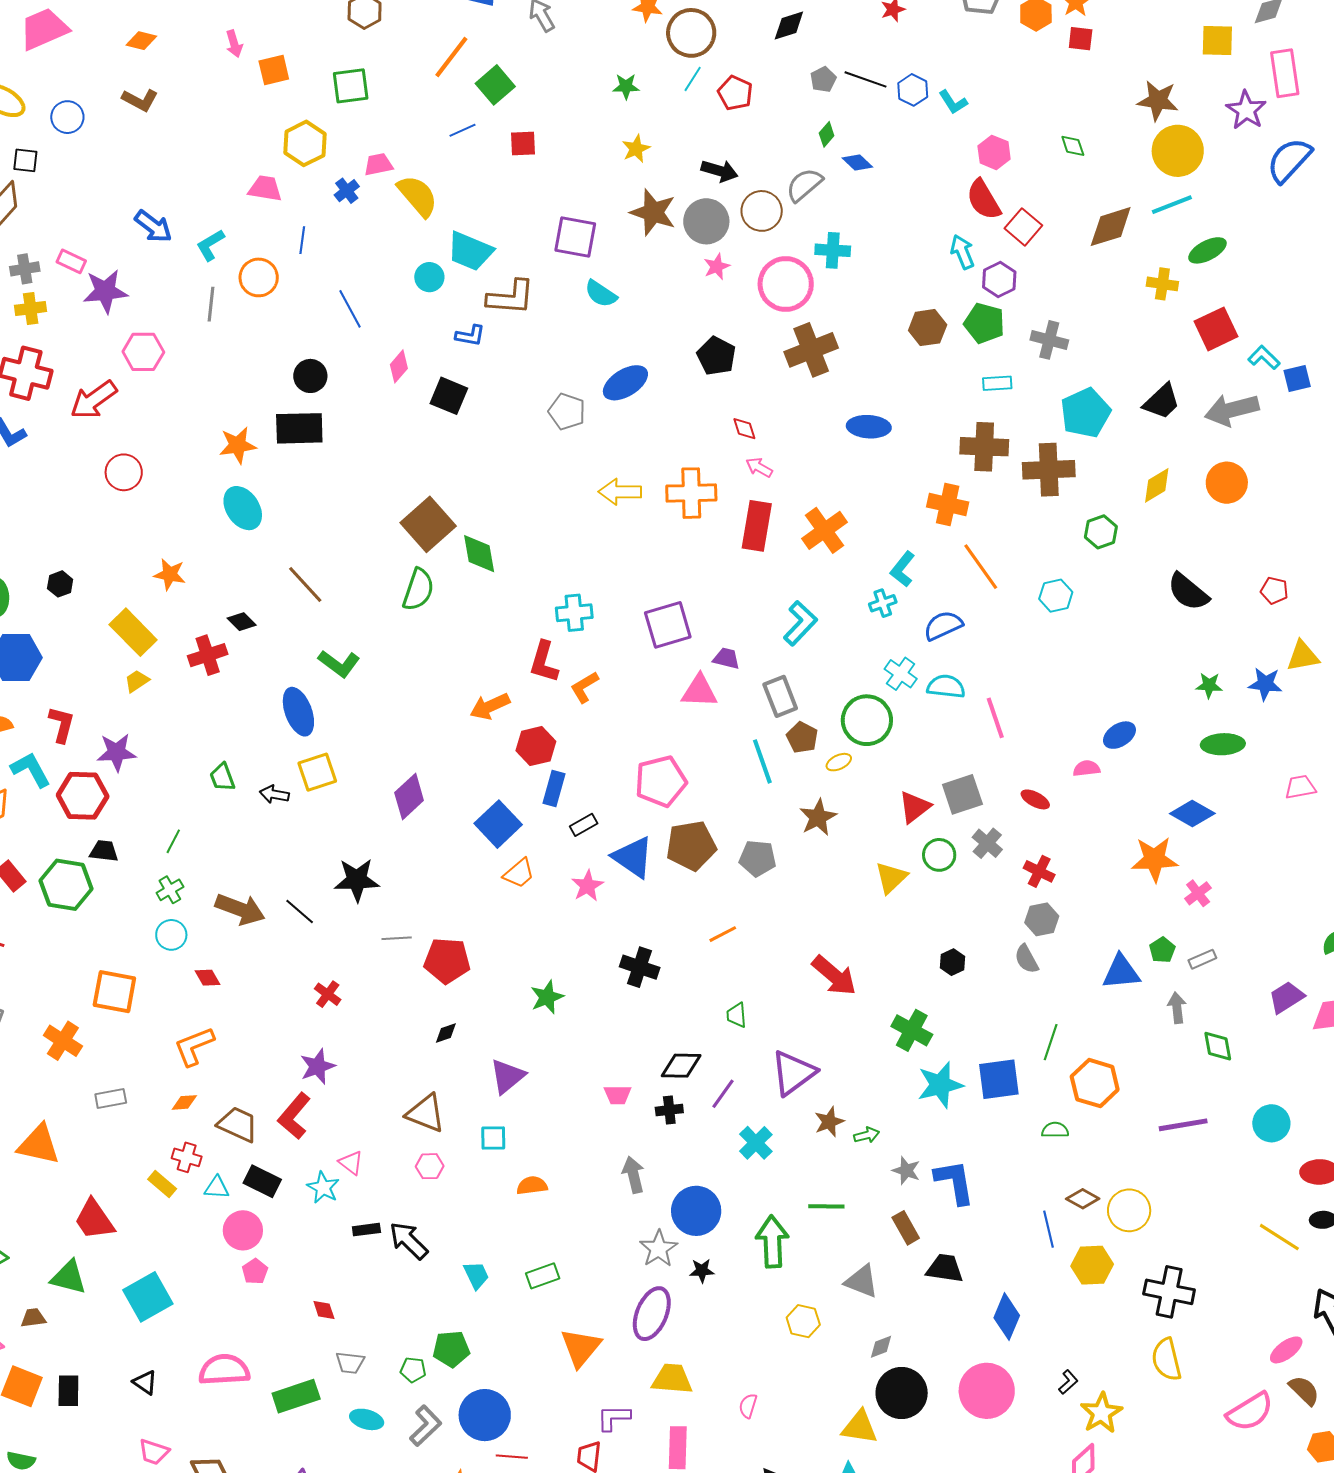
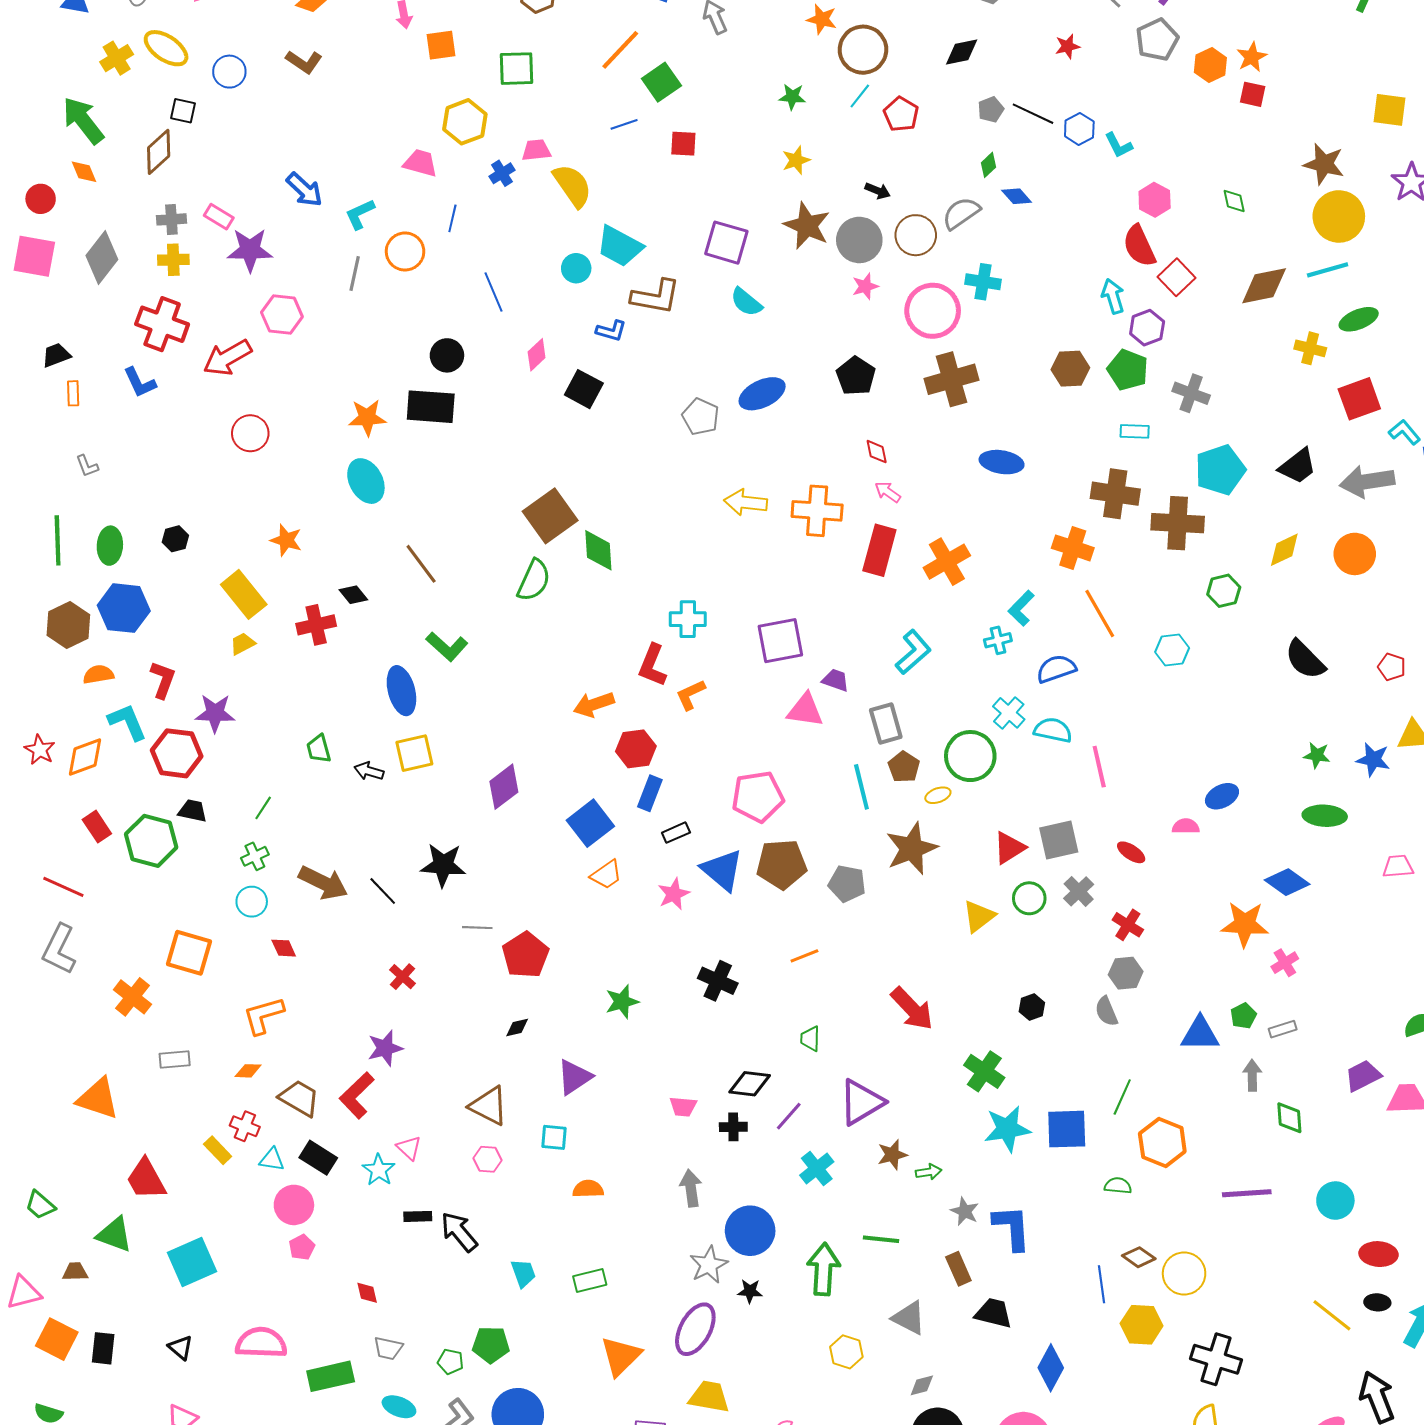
black arrow: (720, 171) -> (878, 191), size x0.7
brown star: (818, 817) -> (912, 849), size x1.4
red pentagon: (447, 961) -> (525, 955), turned 30

